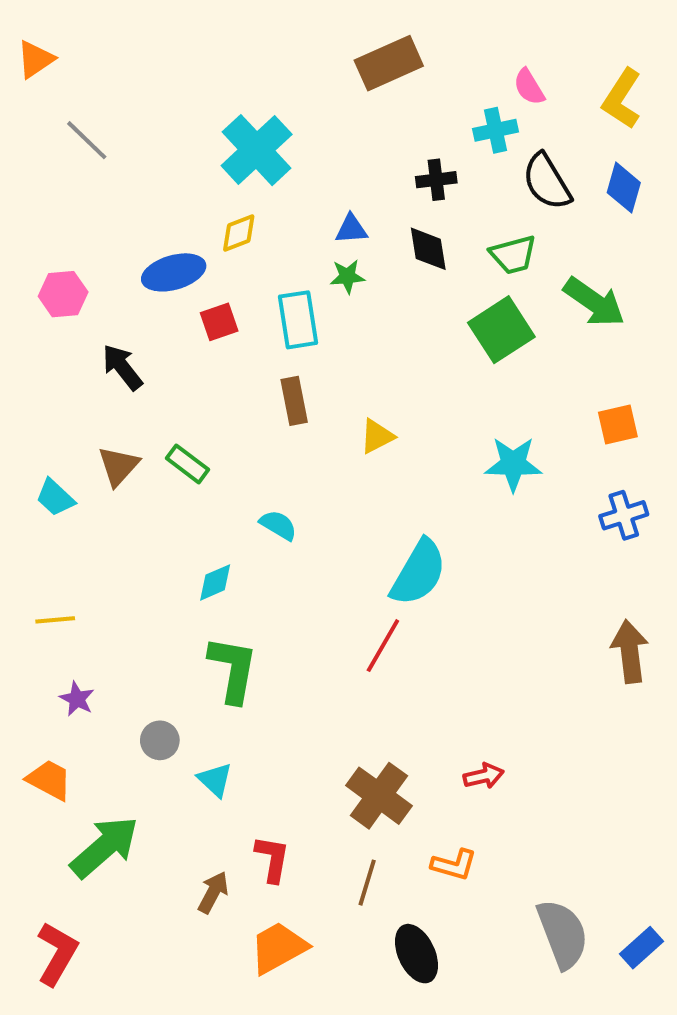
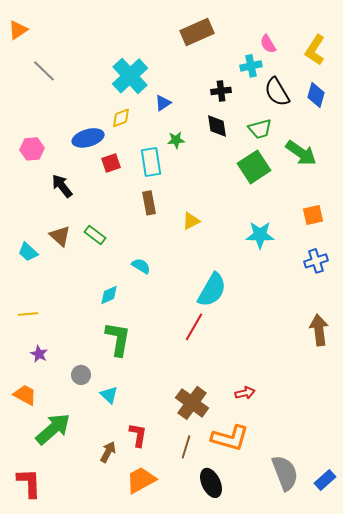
blue triangle: (351, 229) -> (163, 103), moved, turned -30
brown triangle: (118, 466) -> (60, 236), turned -30
orange L-shape: (454, 865) -> (230, 438), size x1.6
red L-shape: (57, 954) -> (29, 483), turned -32

